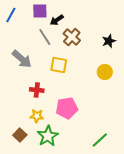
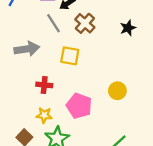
gray arrow: (22, 59) -> (27, 49), turned -50
yellow circle: (105, 72) -> (117, 91), moved
pink pentagon: (67, 108) -> (79, 106), turned 30

